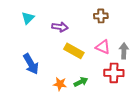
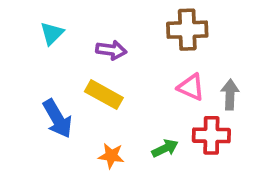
brown cross: (101, 16) -> (187, 30), size x1.5
yellow rectangle: (74, 51) -> (104, 95), moved
green arrow: (81, 82) -> (165, 148), moved

